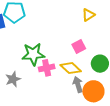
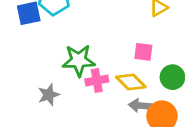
pink square: (79, 46) -> (143, 52), turned 32
gray arrow: (78, 84) -> (140, 106), turned -70

